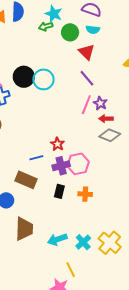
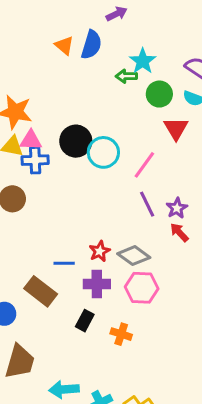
purple line: (87, 78) -> (147, 204), moved
pink line: (86, 105) -> (144, 165), moved
red arrow: (106, 119) -> (179, 232), turned 32
gray diamond: (110, 135) -> (134, 256), moved
pink hexagon: (78, 164) -> (142, 288), moved

